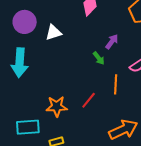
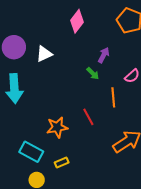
red line: (89, 100) -> (88, 117), turned -60
cyan rectangle: (28, 127) -> (31, 152), turned 40

